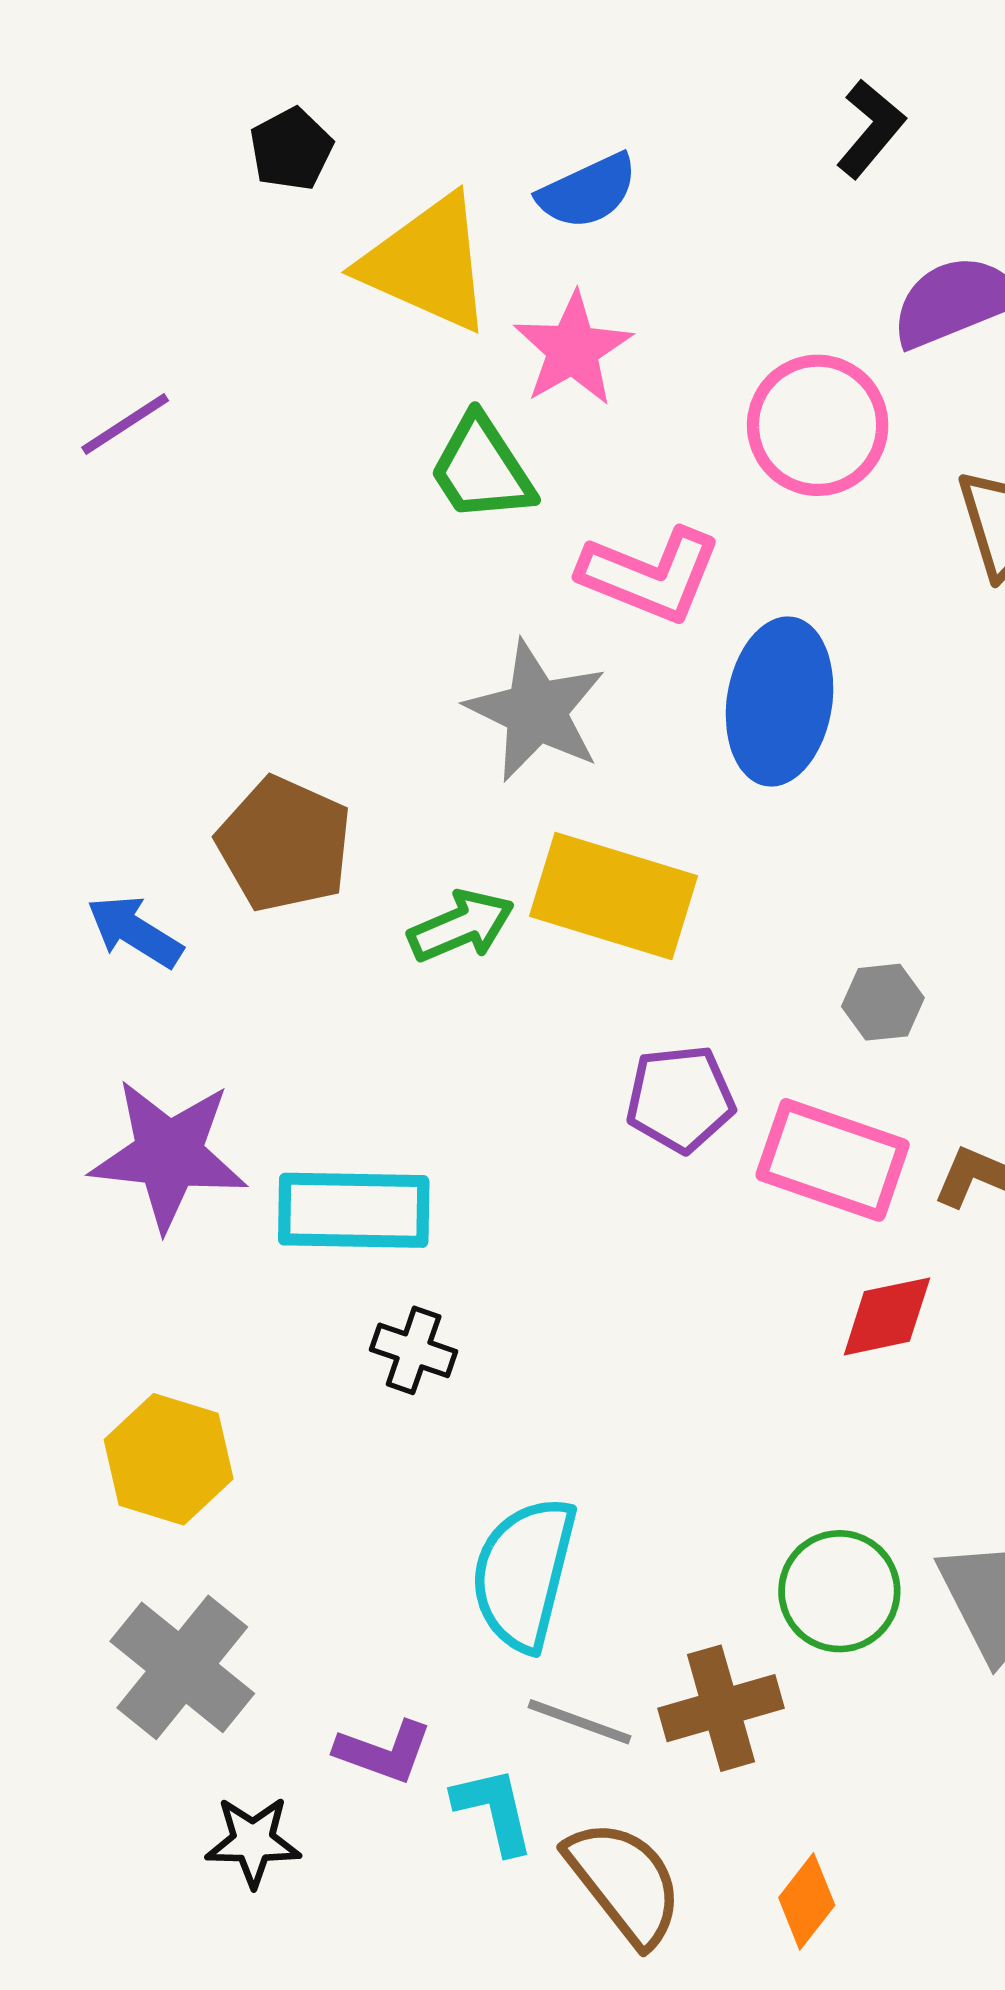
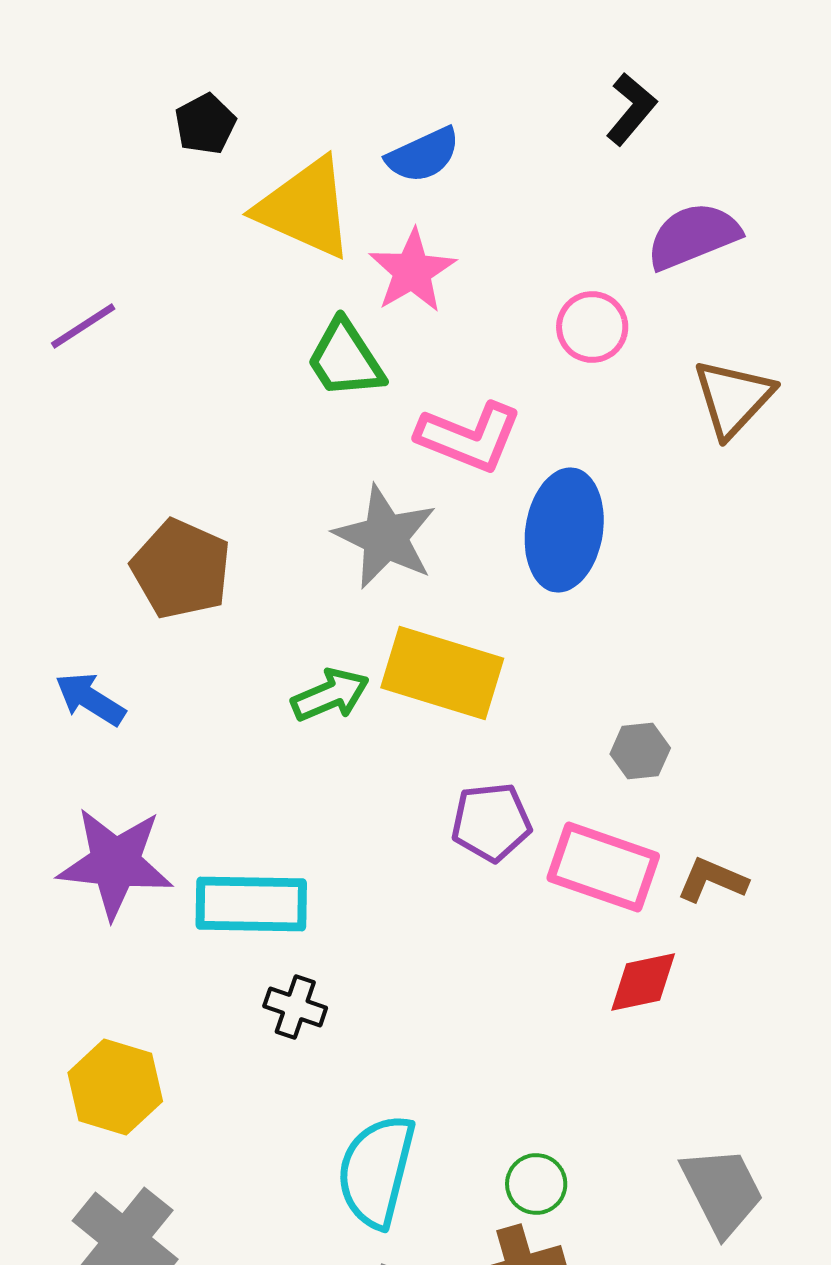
pink circle: (818, 425) -> (592, 327), size x0.7
brown pentagon: (284, 844) -> (181, 569), moved
green circle: (839, 1591) -> (536, 1184), moved, size x0.7

